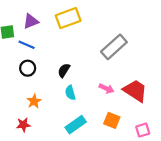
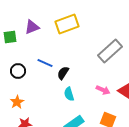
blue line: (27, 45) -> (45, 63), moved
black circle: (28, 68) -> (18, 71), moved
orange star: (34, 101) -> (17, 102), moved

